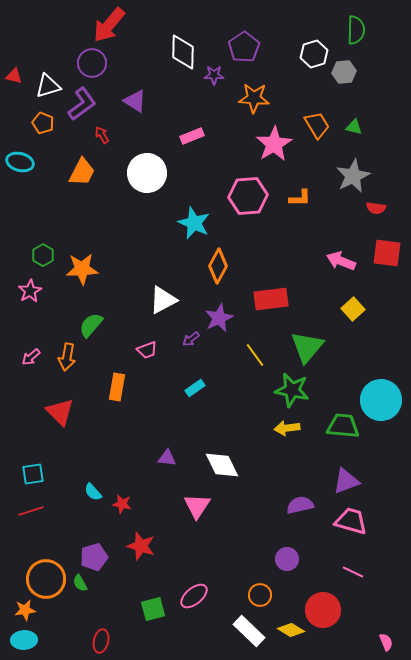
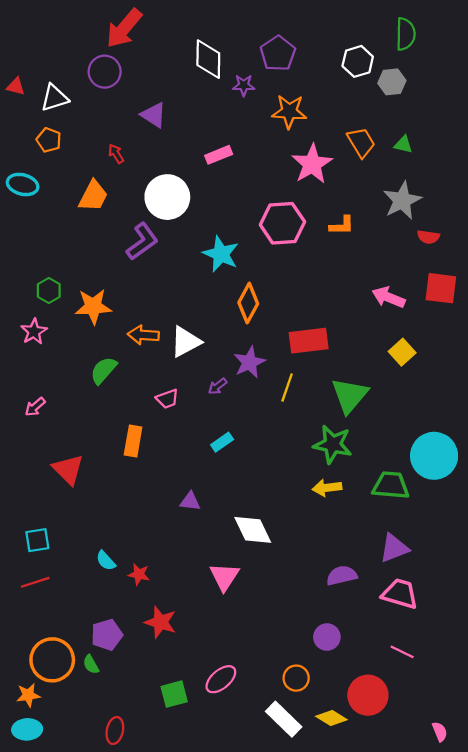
purple L-shape: (82, 104) -> (142, 241), moved
yellow line: (255, 355) -> (287, 387), moved, turned 55
orange arrow: (67, 357) -> (143, 335), moved, turned 84
purple triangle: (167, 458) -> (190, 501), moved

